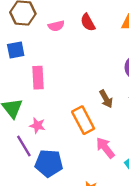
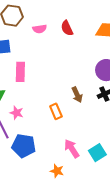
orange rectangle: (83, 120) -> (56, 111), size x0.7
pink arrow: (105, 148) -> (72, 149), moved

